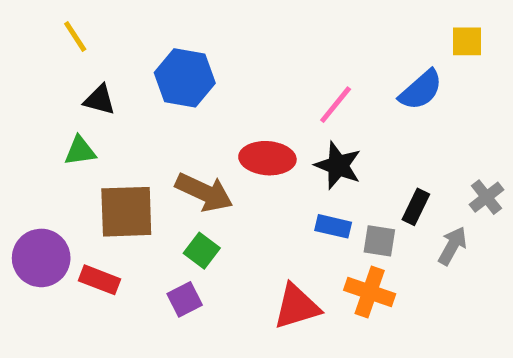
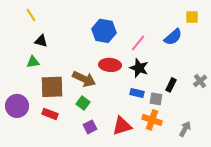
blue hexagon: (185, 78) -> (104, 31), moved
gray arrow: (452, 246) -> (185, 129), moved
red rectangle: (100, 280) -> (50, 114), moved
purple square: (185, 299) -> (90, 127), moved

